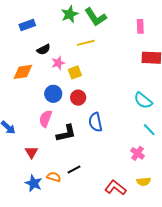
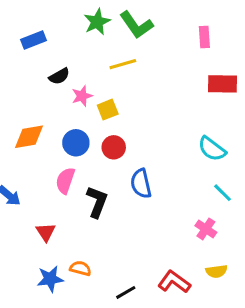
orange diamond: (23, 72) -> (29, 137), moved
black L-shape: (66, 133) -> (97, 202), turned -55
black line: (74, 169) -> (126, 292), moved
blue star: (34, 183) -> (50, 279), turned -30

